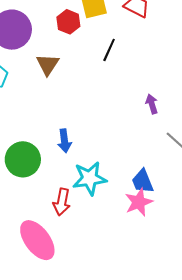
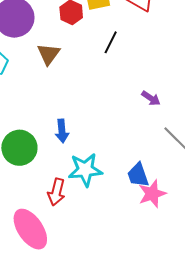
purple arrow: (152, 104) -> (151, 98), turned 138
pink star: (139, 202) -> (152, 194), moved

